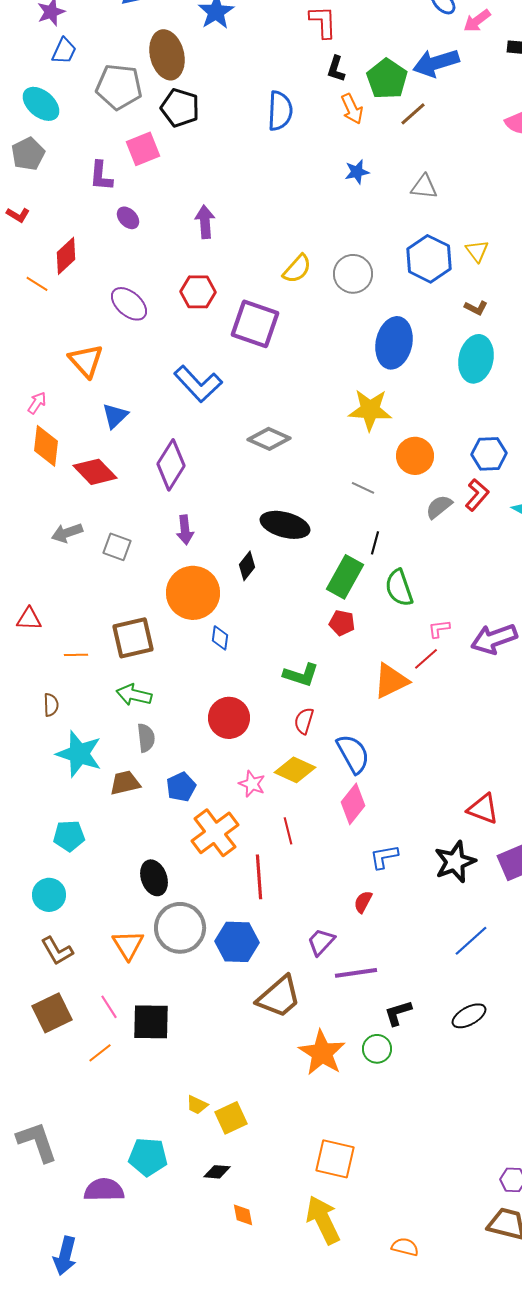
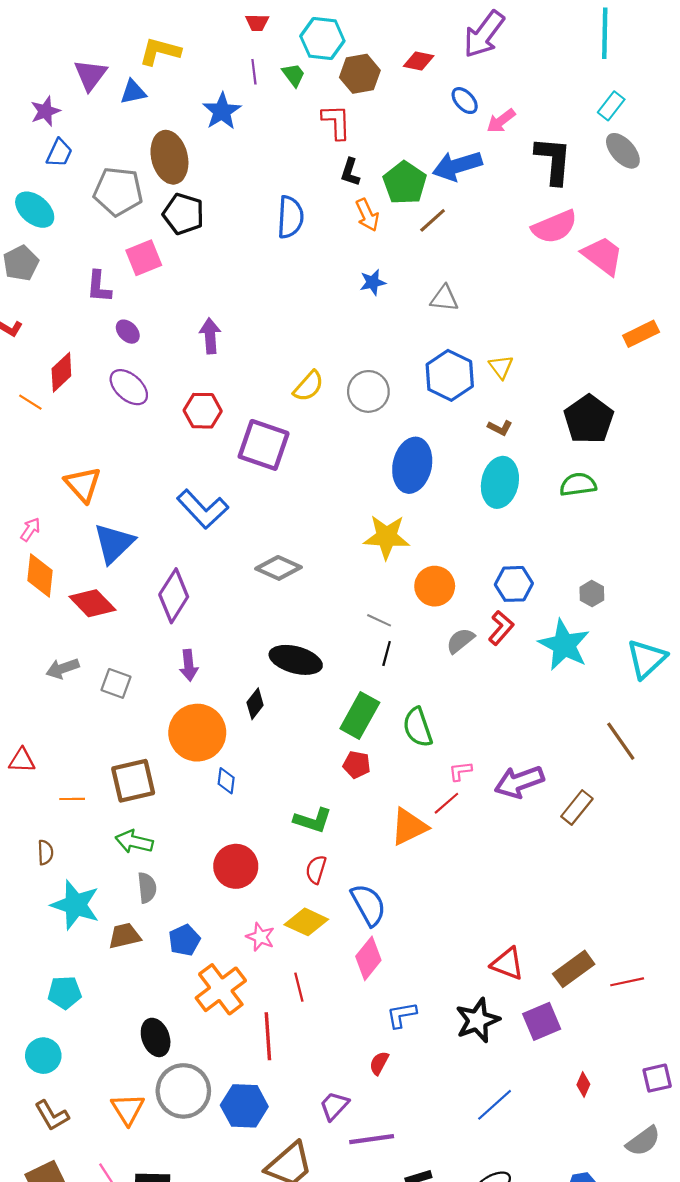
purple ellipse: (129, 304) -> (129, 387), moved
blue triangle: (115, 416) -> (114, 543), size x1.5
black line: (375, 543) -> (387, 653), moved

